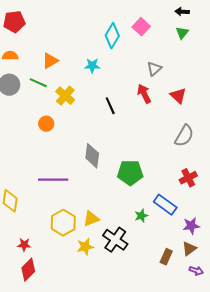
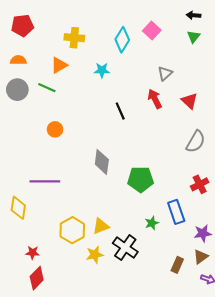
yellow cross: (65, 96) -> (74, 38), moved, turned -36
purple line: (53, 180) -> (45, 181), moved
blue rectangle: (165, 205) -> (176, 212), turned 35

